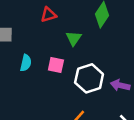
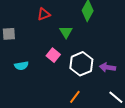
cyan semicircle: (26, 63) -> (21, 66), moved, turned 72
pink square: (56, 65) -> (53, 55), turned 32

